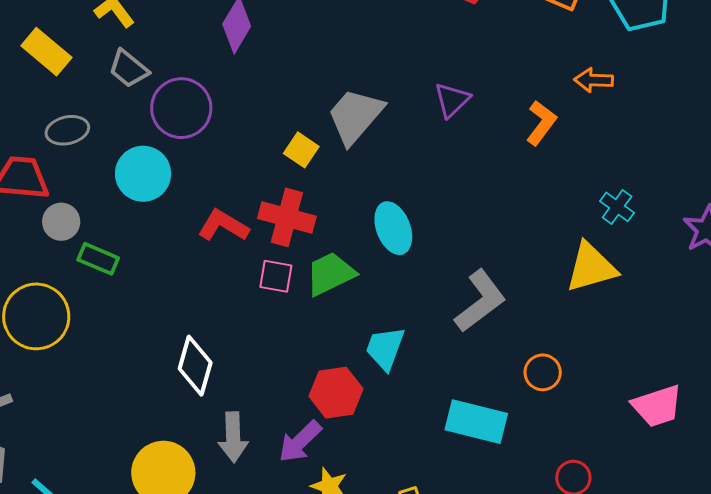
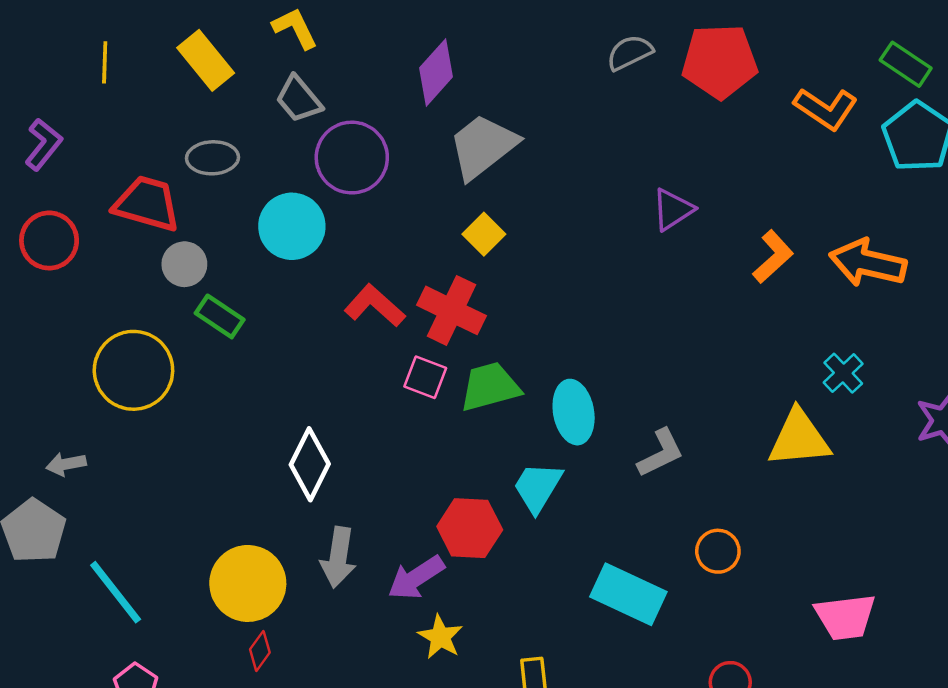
orange arrow: (594, 80) -> (868, 263), moved, size x1.6
gray trapezoid: (355, 116) -> (483, 146), moved
cyan ellipse: (393, 228) -> (574, 412), moved
gray L-shape: (480, 301) -> (661, 453), size x0.7

